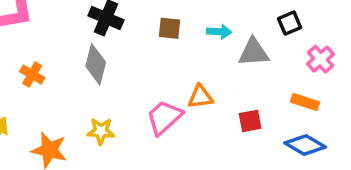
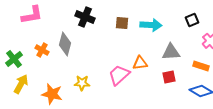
cyan arrow: (219, 32) -> (151, 25), size x1.5
gray triangle: (254, 52) -> (171, 52), moved
gray diamond: (96, 64) -> (65, 44), moved

